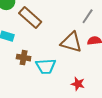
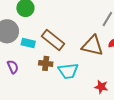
brown rectangle: (30, 18) -> (53, 40), moved

